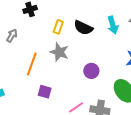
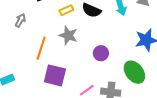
yellow rectangle: (58, 27) -> (66, 10), turned 48
purple square: (45, 92) -> (55, 75), size x1.6

